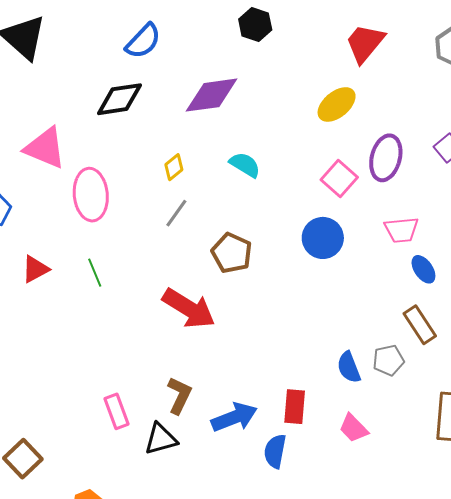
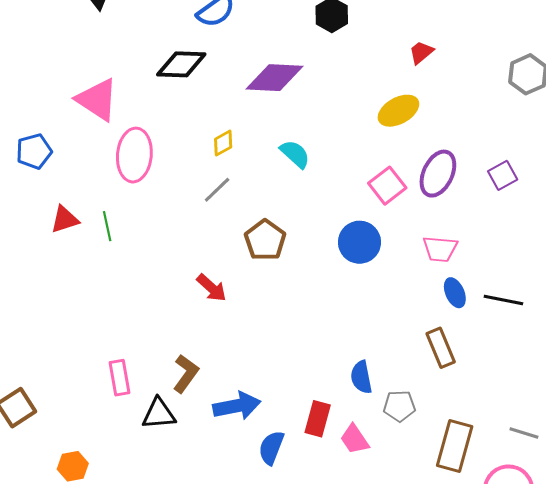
red trapezoid: (365, 43) -> (421, 52), moved, size x0.6
green line: (95, 273) -> (107, 226), moved
red arrow: (189, 308) -> (212, 288), size x0.6
gray pentagon: (388, 360) -> (399, 406), moved
red rectangle: (295, 407) -> (318, 419), moved

